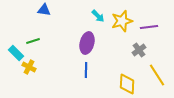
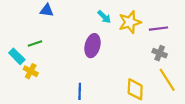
gray cross: (139, 50) -> (160, 53), moved, turned -32
blue line: (86, 70) -> (80, 91), moved

